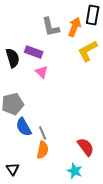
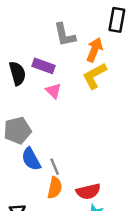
orange arrow: (75, 27) -> (94, 50), moved
yellow L-shape: (88, 51) -> (94, 76), moved
red semicircle: (86, 147) -> (88, 191), moved, turned 114

